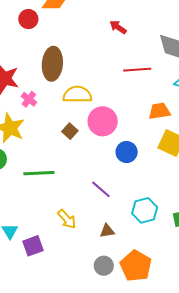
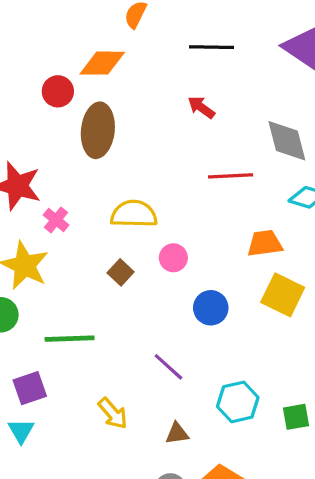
brown ellipse: (52, 64) -> (98, 130), moved
pink circle: (103, 121) -> (173, 258), size x0.6
purple square: (33, 246) -> (30, 388), moved

